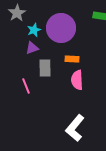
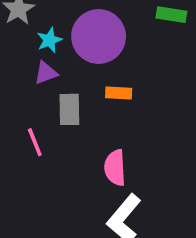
pink semicircle: (77, 80) -> (115, 168), moved

